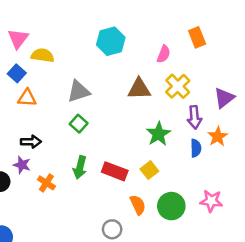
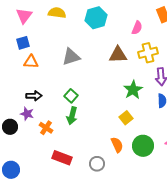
yellow semicircle: (43, 55) -> (57, 13), moved
blue square: (17, 73) -> (23, 43), turned 32
yellow cross: (178, 86) -> (148, 53), turned 30
green square: (79, 124) -> (71, 96), moved
red rectangle: (115, 171) -> (62, 158), moved

